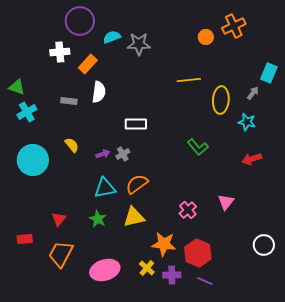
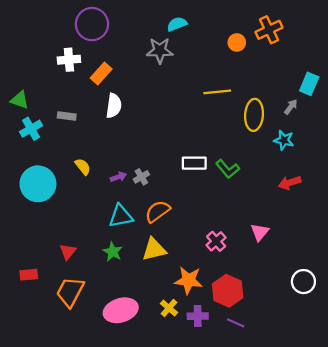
cyan semicircle: (112, 37) -> (177, 24), moved
gray rectangle: (69, 101) -> (67, 116), moved
white rectangle: (136, 124) -> (194, 163), moved

